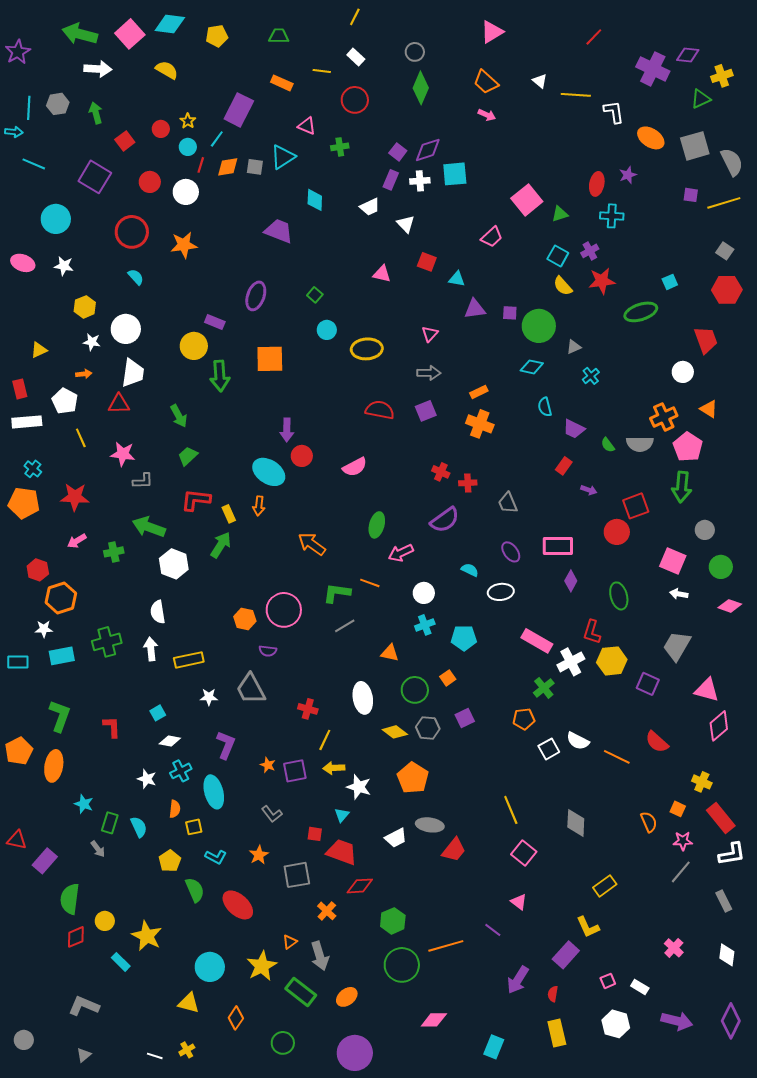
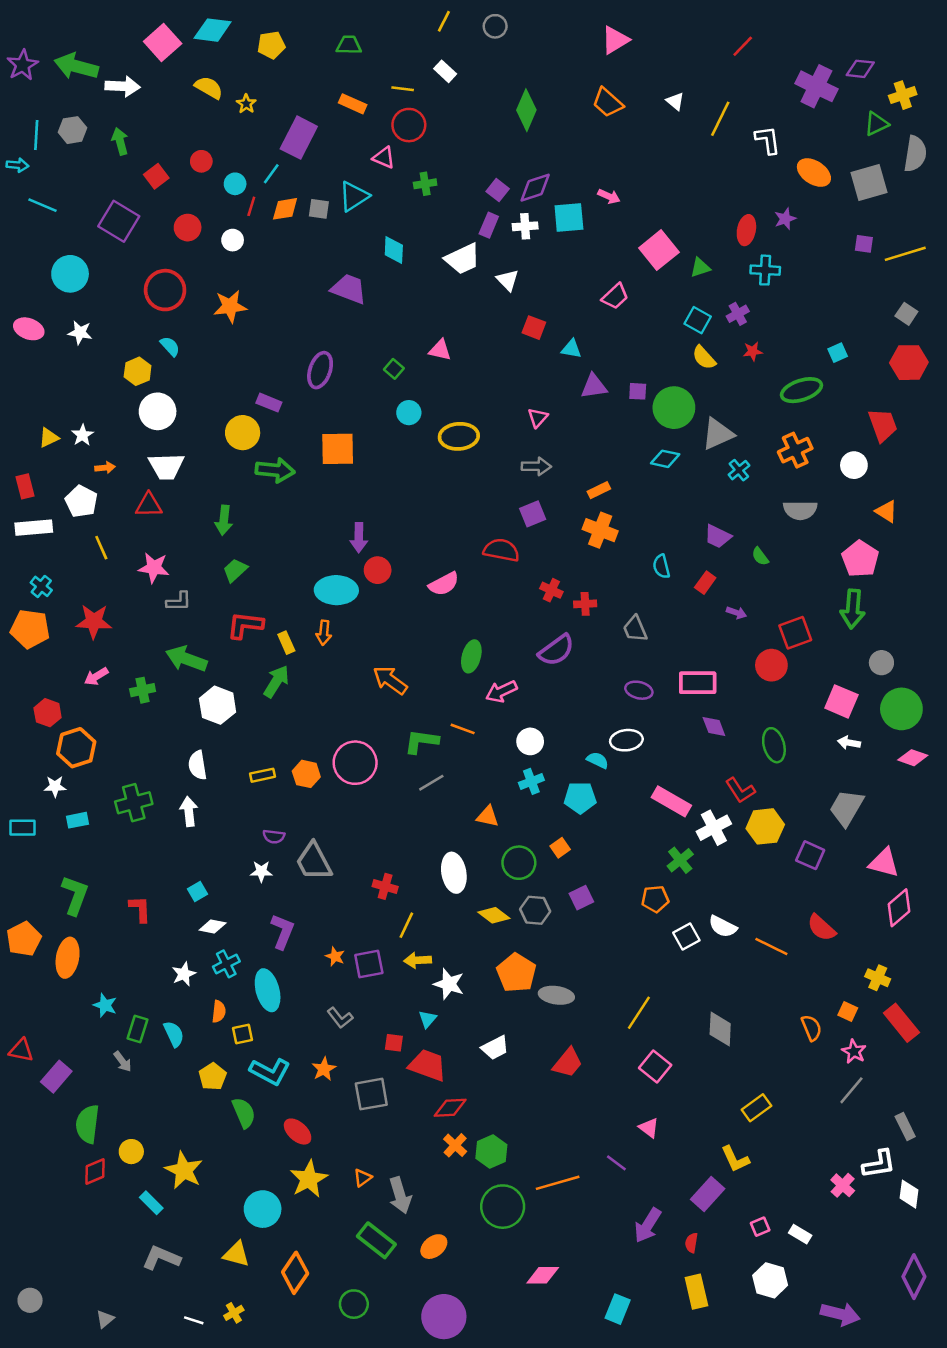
green arrow: (80, 34) -> (76, 66), moved
gray circle: (415, 52) -> (495, 26), moved
yellow line: (576, 95) -> (720, 119), turned -68
red circle: (355, 100) -> (409, 125), moved
pink arrow: (487, 115) -> (609, 196), moved
yellow star: (188, 121) -> (246, 104), moved
gray semicircle: (732, 162) -> (915, 154), moved, turned 36
white circle: (186, 192) -> (233, 240), size x0.7
white trapezoid: (370, 207) -> (463, 259), size x1.4
pink triangle: (382, 274) -> (440, 350), moved
red star: (602, 281) -> (753, 351), size x0.6
yellow hexagon: (85, 307) -> (138, 371), moved
white star: (92, 342) -> (83, 435), moved, turned 30
gray triangle: (574, 347) -> (718, 434), size x1.8
white trapezoid: (133, 373) -> (166, 466), turned 80
green arrow: (220, 376) -> (275, 470), turned -80
cyan semicircle: (545, 407) -> (661, 566), moved
red semicircle: (380, 410) -> (501, 550), moved
green arrow: (179, 416) -> (224, 520), turned 35
orange cross: (664, 417) -> (795, 450), moved
gray semicircle: (640, 444) -> (800, 510), moved
cyan ellipse: (269, 472) -> (336, 590), turned -32
purple ellipse: (511, 552) -> (639, 690), turned -40
green circle: (721, 567) -> (901, 709), size x1.4
cyan semicircle: (470, 570) -> (598, 760), moved
purple diamond: (571, 581) -> (714, 726), turned -50
red L-shape: (592, 632) -> (740, 790), turned -50
purple semicircle: (268, 651) -> (274, 836), moved
cyan rectangle: (62, 656) -> (78, 820), size x0.7
yellow rectangle: (189, 660) -> (263, 775), moved, size x0.7
white star: (147, 779) -> (184, 974), turned 30
yellow line: (511, 810) -> (639, 1013), turned 56
gray ellipse: (430, 825) -> (556, 995), moved
pink star: (683, 841) -> (854, 1052), turned 30
white L-shape: (732, 854) -> (879, 1164), moved
cyan L-shape: (216, 857) -> (270, 1072), size x1.5
red ellipse: (238, 905) -> (298, 1132), size x0.7
orange cross: (327, 911) -> (455, 1145), moved
yellow star: (262, 966) -> (309, 1179), moved
gray L-shape: (84, 1006) -> (161, 1258), moved
orange diamond: (236, 1018) -> (295, 1273), size x1.4
purple arrow: (677, 1021) -> (840, 1314), moved

